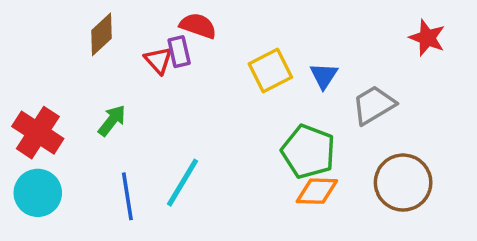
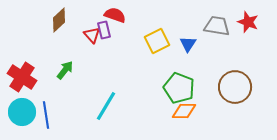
gray trapezoid: (374, 105) -> (217, 26), moved, turned 40
brown circle: (403, 183) -> (235, 87), moved
blue line: (127, 196) -> (46, 115), moved

